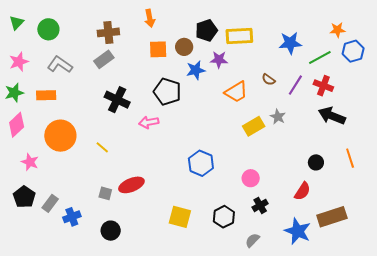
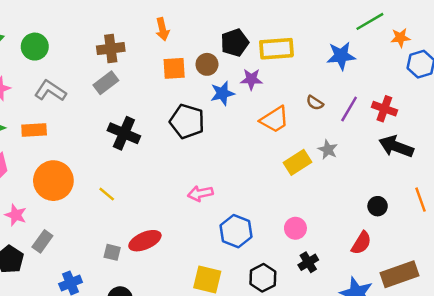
green line: (320, 58) -> (370, 21), moved
pink arrow: (149, 122) -> (200, 193), moved
blue hexagon: (201, 163) -> (236, 231), moved
gray rectangle: (50, 203) -> (42, 241), moved

